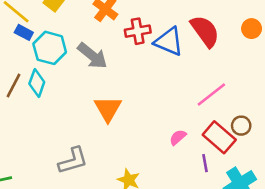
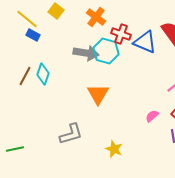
red cross: (138, 31) -> (121, 34), turned 30
cyan hexagon: (50, 48) -> (106, 51), moved
gray arrow: (92, 56) -> (86, 53), turned -30

